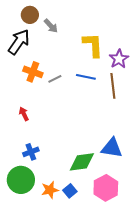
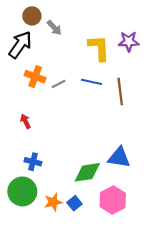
purple star: (119, 59) -> (129, 41), moved, turned 30
blue cross: (31, 152) -> (33, 162), turned 35

